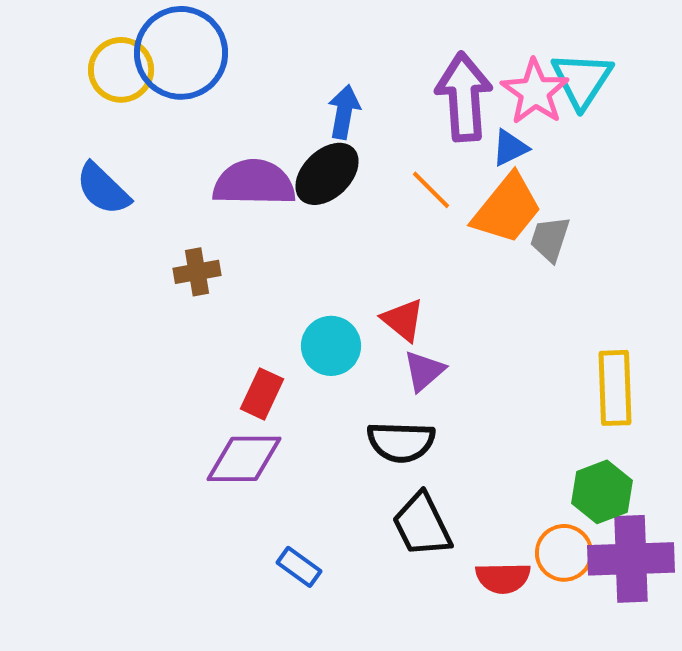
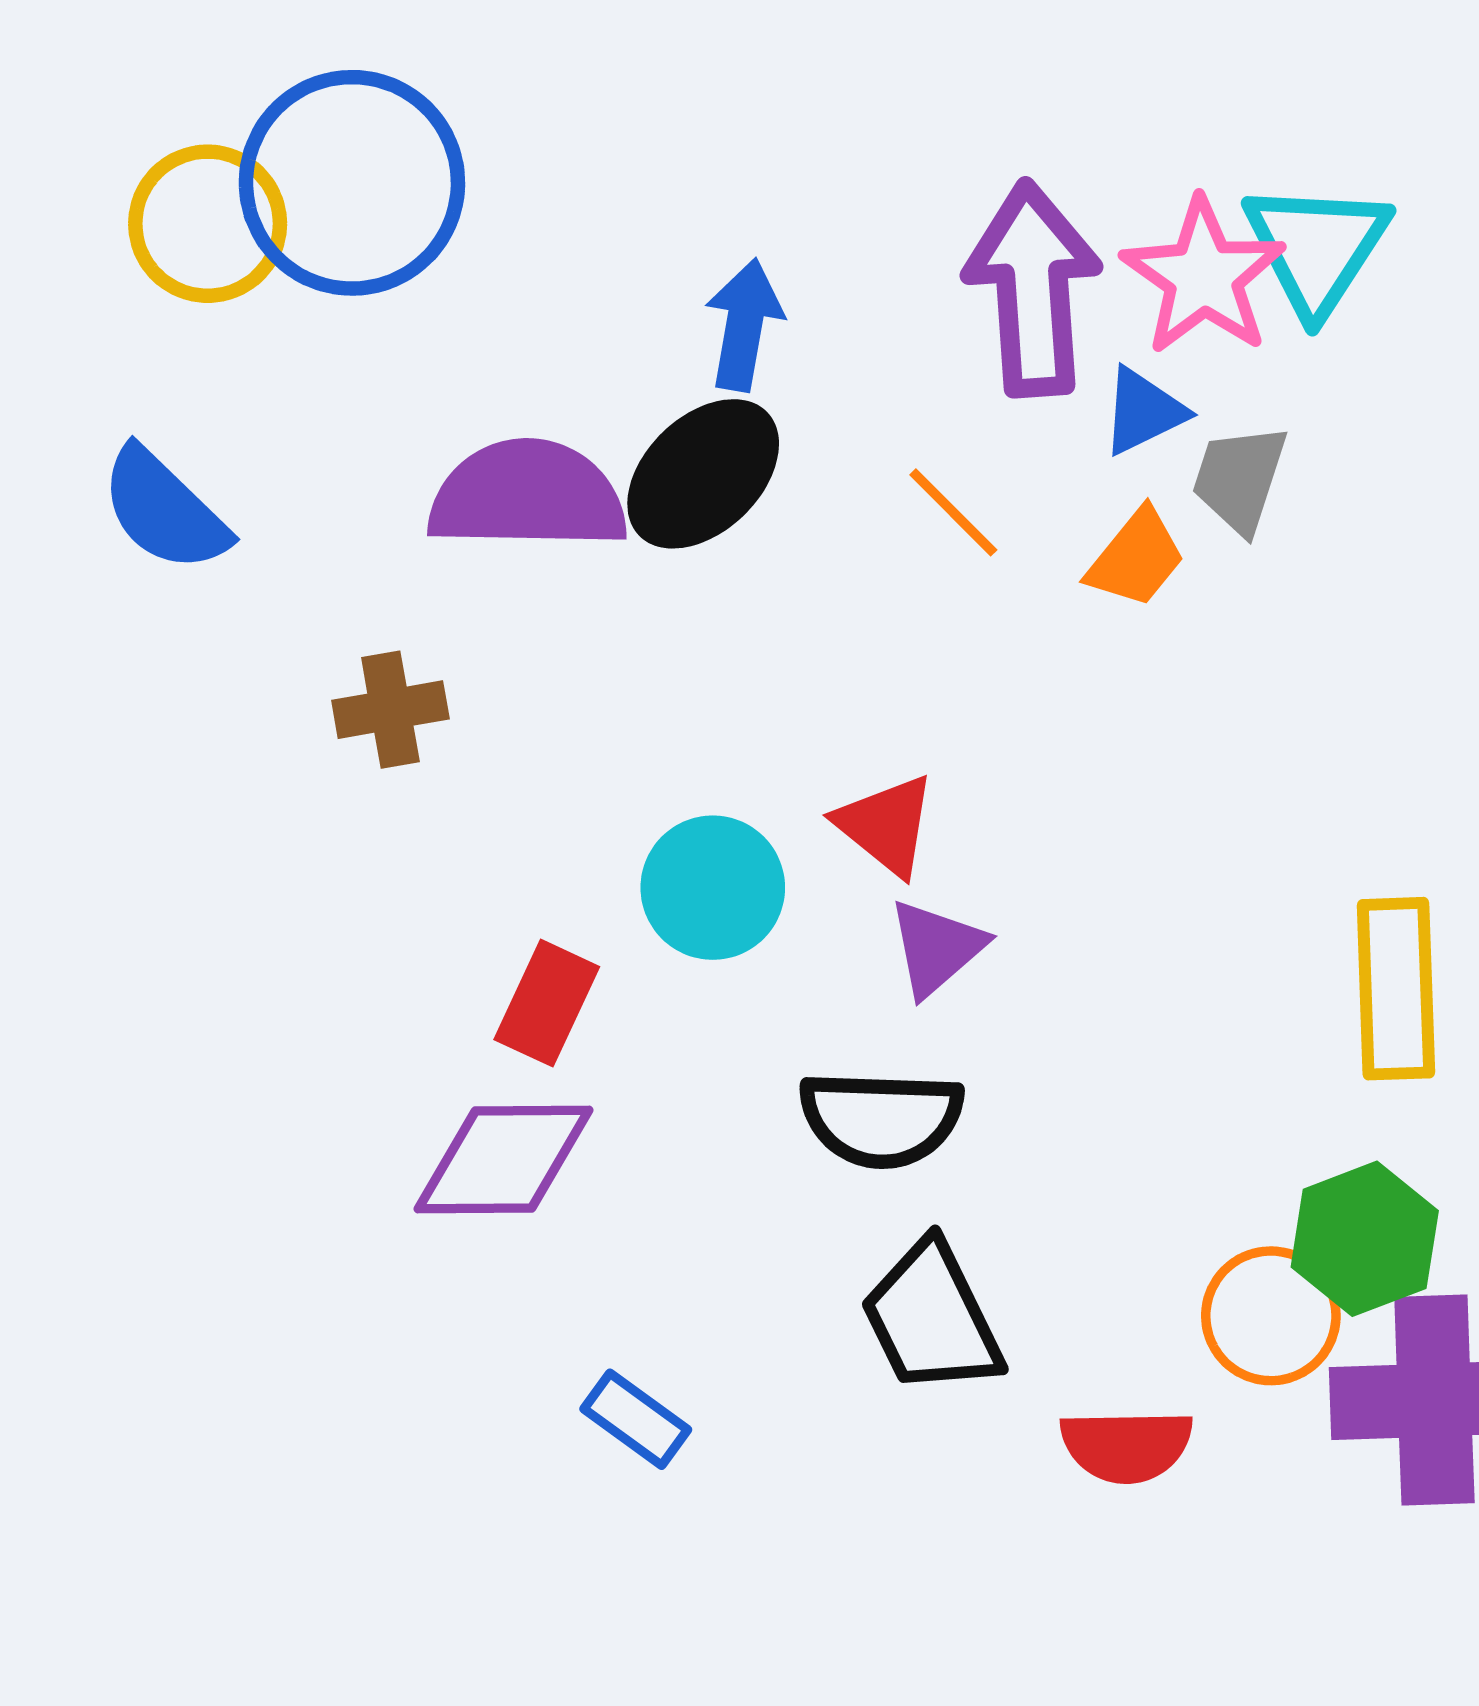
orange trapezoid: (507, 209) -> (1136, 558), size x0.6
gray trapezoid: (550, 239) -> (1240, 479), moved
orange circle: (564, 553) -> (1271, 1316), moved

